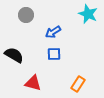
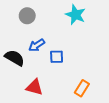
cyan star: (88, 14) -> (76, 15), moved
blue arrow: (53, 32) -> (37, 45), moved

